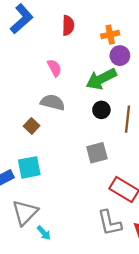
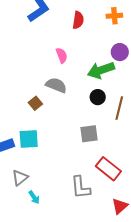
orange cross: (110, 35) -> (114, 16), moved
gray triangle: (25, 213) -> (20, 178), size x0.7
gray L-shape: (110, 223) -> (81, 187), moved

